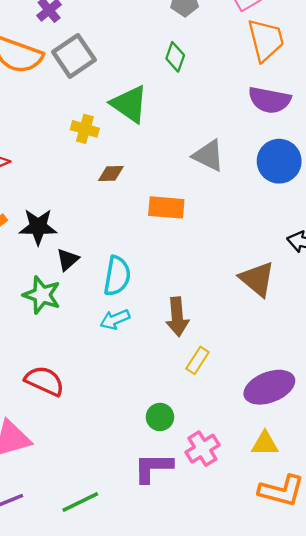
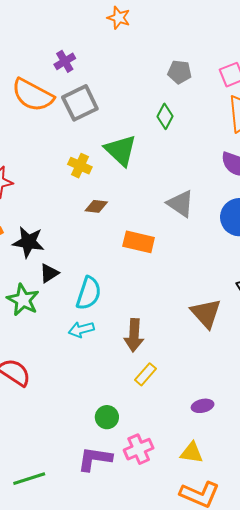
purple ellipse: (269, 387) -> (203, 406), size x0.5

